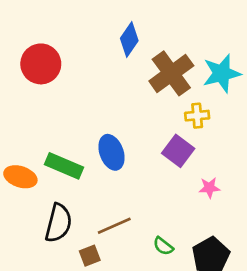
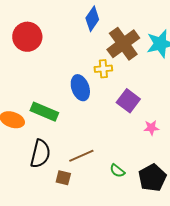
yellow cross: (197, 116) -> (103, 69), moved
blue ellipse: (111, 152) -> (80, 88), moved
brown square: (90, 256) -> (63, 178), turned 35

